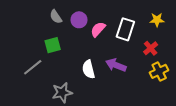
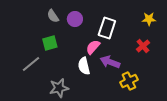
pink semicircle: (98, 29) -> (93, 47), moved
white rectangle: (125, 29) -> (107, 28), moved
yellow cross: (159, 71) -> (129, 81), moved

